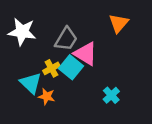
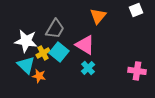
white star: (22, 32) -> (26, 41), moved
pink triangle: (86, 54) -> (85, 45), moved
cyan cross: (111, 95) -> (88, 68), moved

